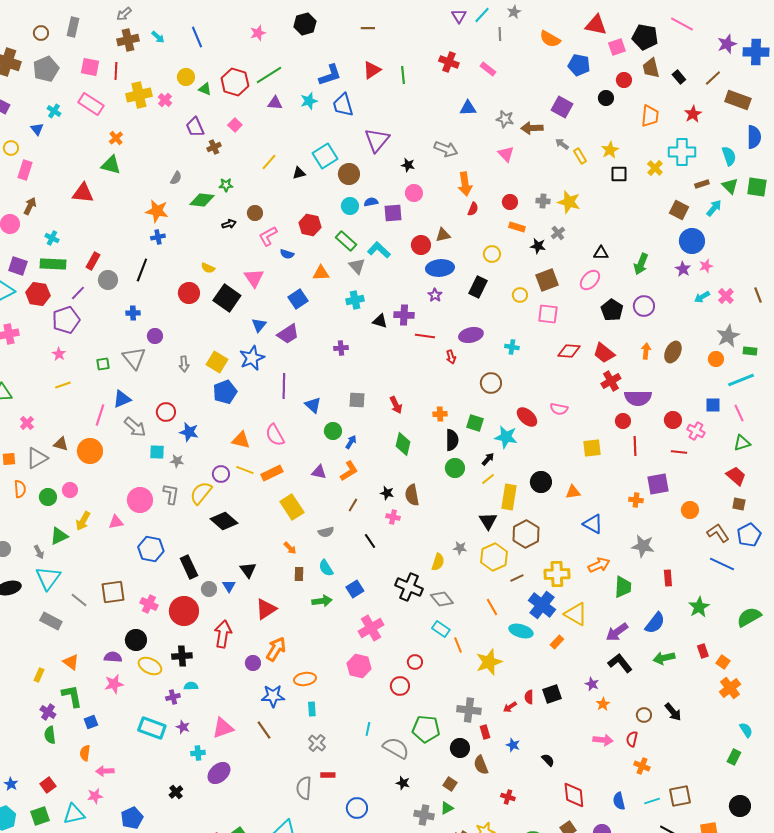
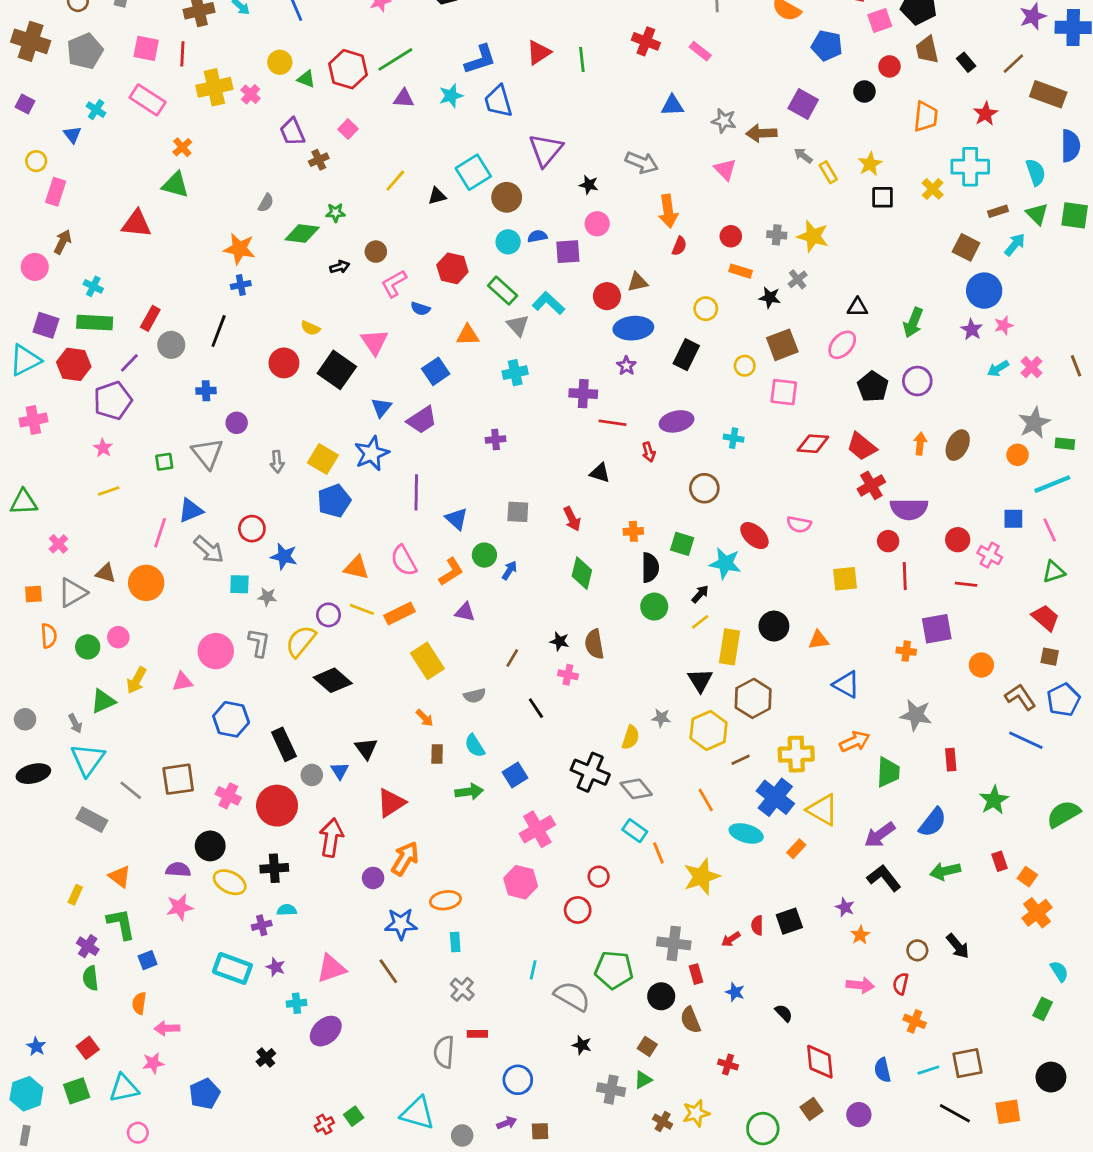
black triangle: (380, 321) -> (600, 473), moved
orange L-shape: (349, 471) -> (451, 572), moved

